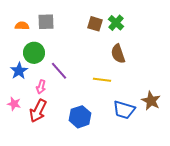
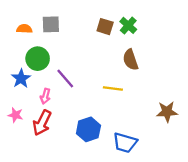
brown star: (151, 101) -> (167, 112), turned -30
blue trapezoid: (124, 110) -> (125, 143), moved

